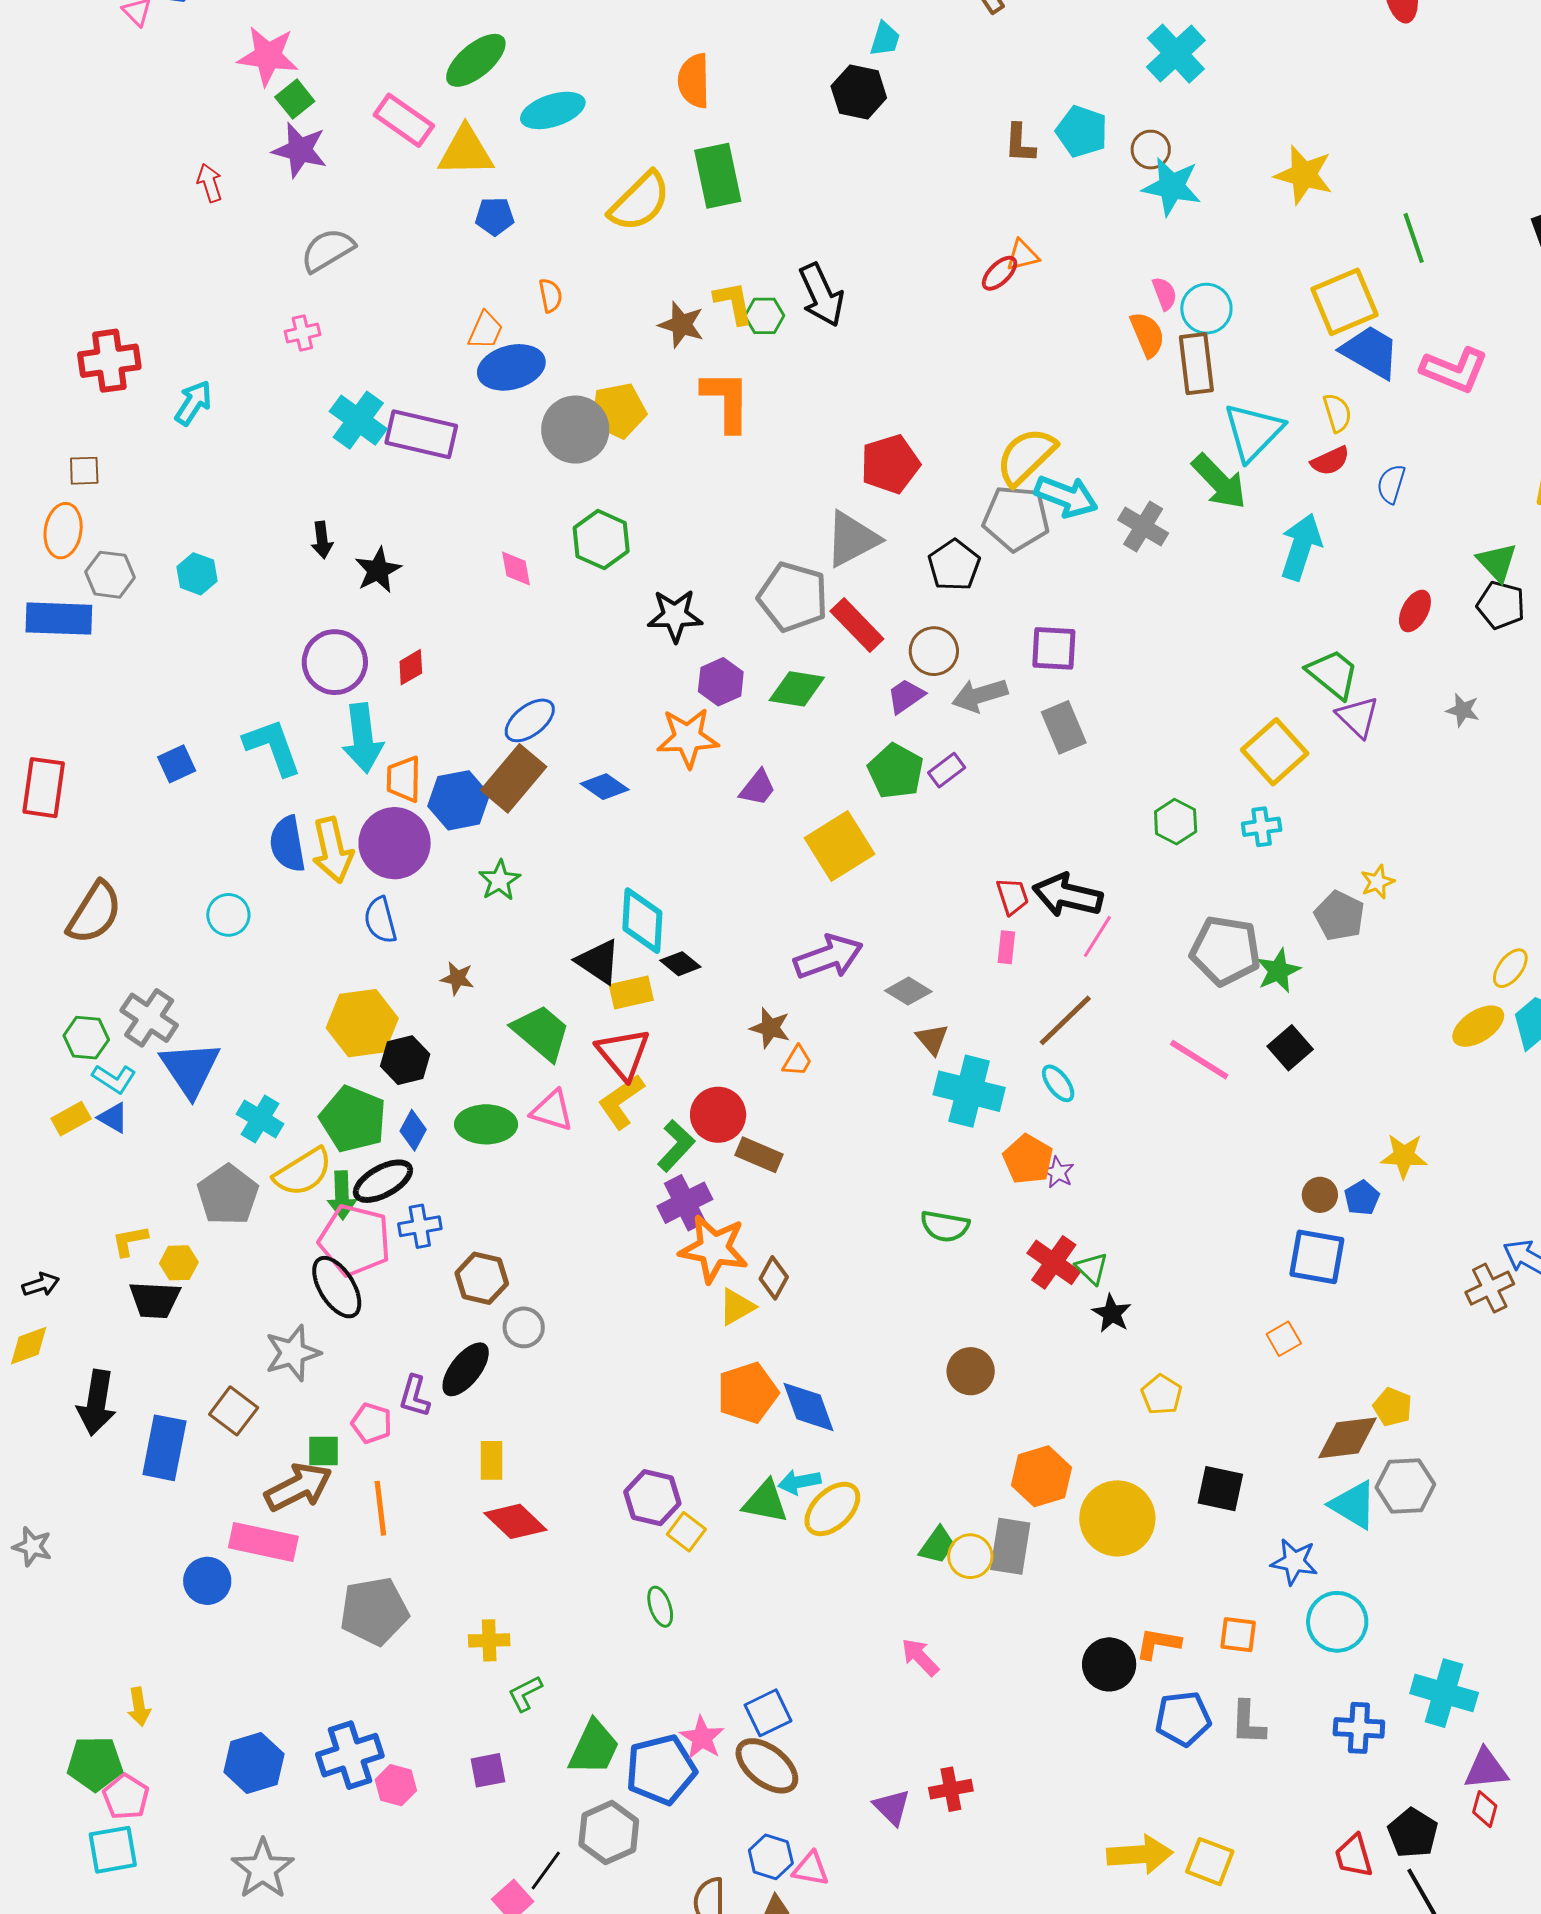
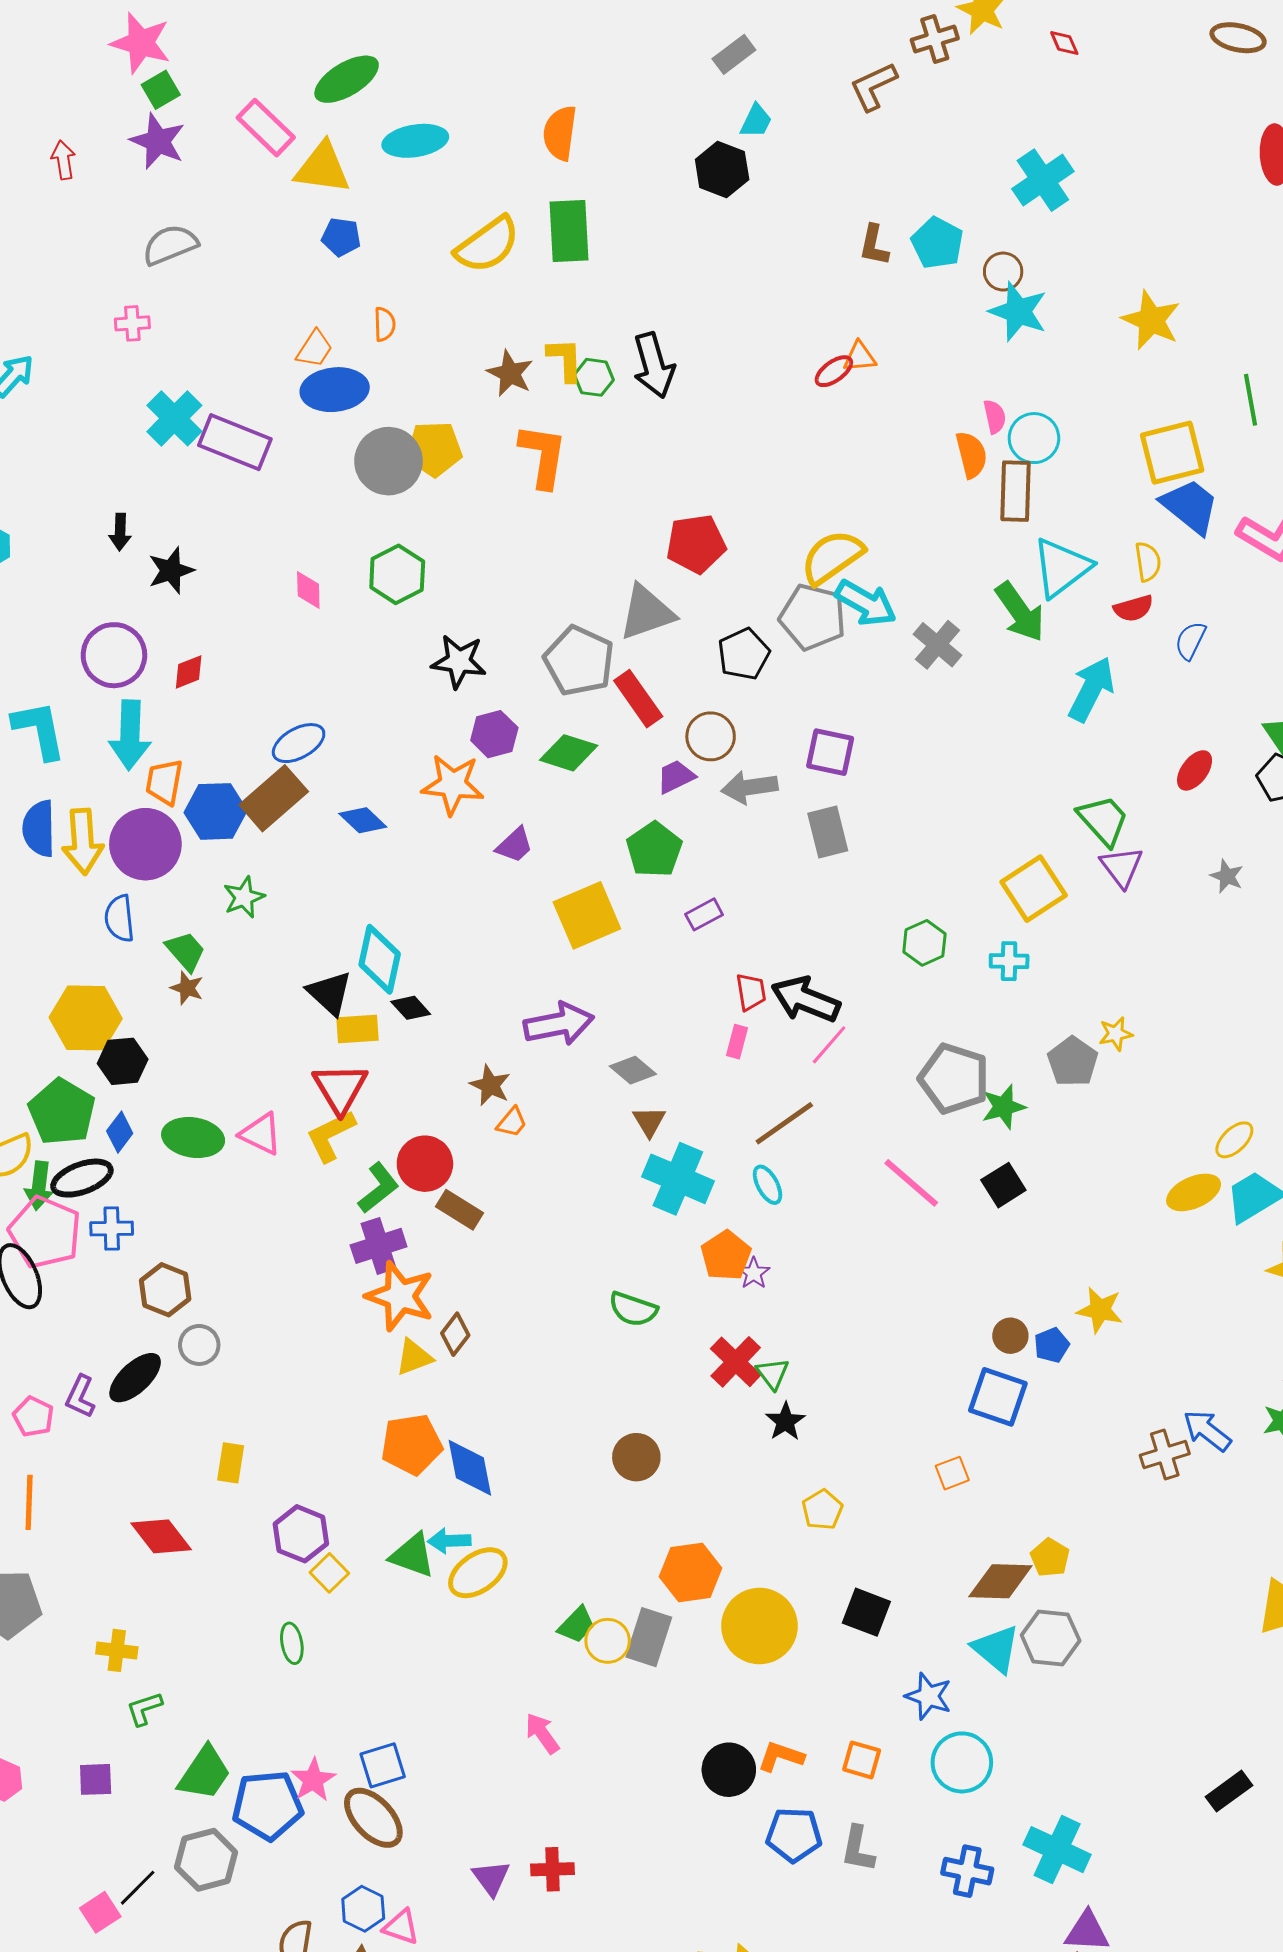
purple rectangle: (947, 770) -> (704, 914), moved
green trapezoid: (541, 1032) -> (186, 951), moved, size x0.7
yellow rectangle: (491, 1460) -> (231, 1463), moved

